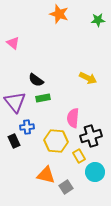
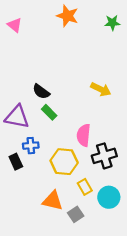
pink triangle: (13, 43) -> (15, 25), moved
green rectangle: (43, 98) -> (49, 112), turned 56
purple triangle: (15, 102) -> (17, 117), turned -40
yellow rectangle: (79, 156) -> (85, 187), moved

